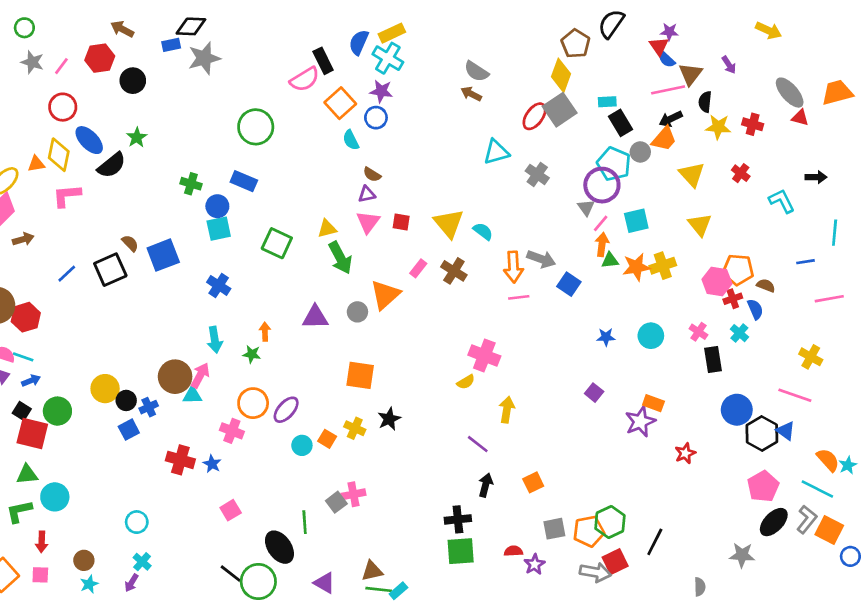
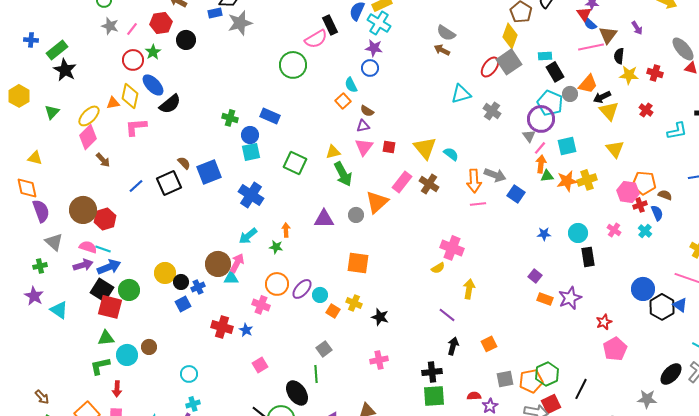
orange square: (340, 103) -> (343, 101), moved, size x0.7
black arrow: (671, 119) -> (602, 97), moved
green circle: (256, 127) -> (293, 65), moved
green star: (137, 137) -> (153, 52), moved
cyan L-shape: (782, 201) -> (677, 131), turned 105
brown arrow: (23, 239) -> (103, 160), turned 63
pink rectangle: (418, 268) -> (402, 182), size x1.5
blue cross: (219, 285) -> (251, 195), size x1.4
cyan arrow: (215, 340) -> (248, 236), turned 60
black rectangle: (713, 359) -> (588, 257), moved
blue arrow: (31, 381) -> (109, 267), size x1.6
orange rectangle: (653, 403) -> (545, 299), moved
black square: (22, 411) -> (102, 290), size x1.6
black star: (389, 419) -> (380, 317), moved, turned -30
cyan circle: (302, 445) -> (320, 295), moved
pink pentagon: (763, 486) -> (615, 349), moved
pink cross: (353, 494) -> (379, 360), moved
gray square: (336, 502) -> (324, 349), moved
brown circle: (84, 560) -> (149, 347), moved
cyan cross: (142, 562) -> (193, 404), turned 32

